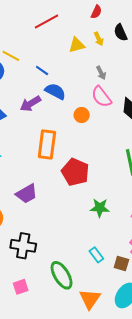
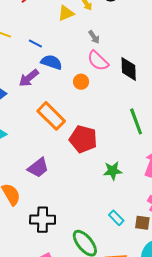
orange rectangle: (47, 144) -> (51, 116), turned -44

